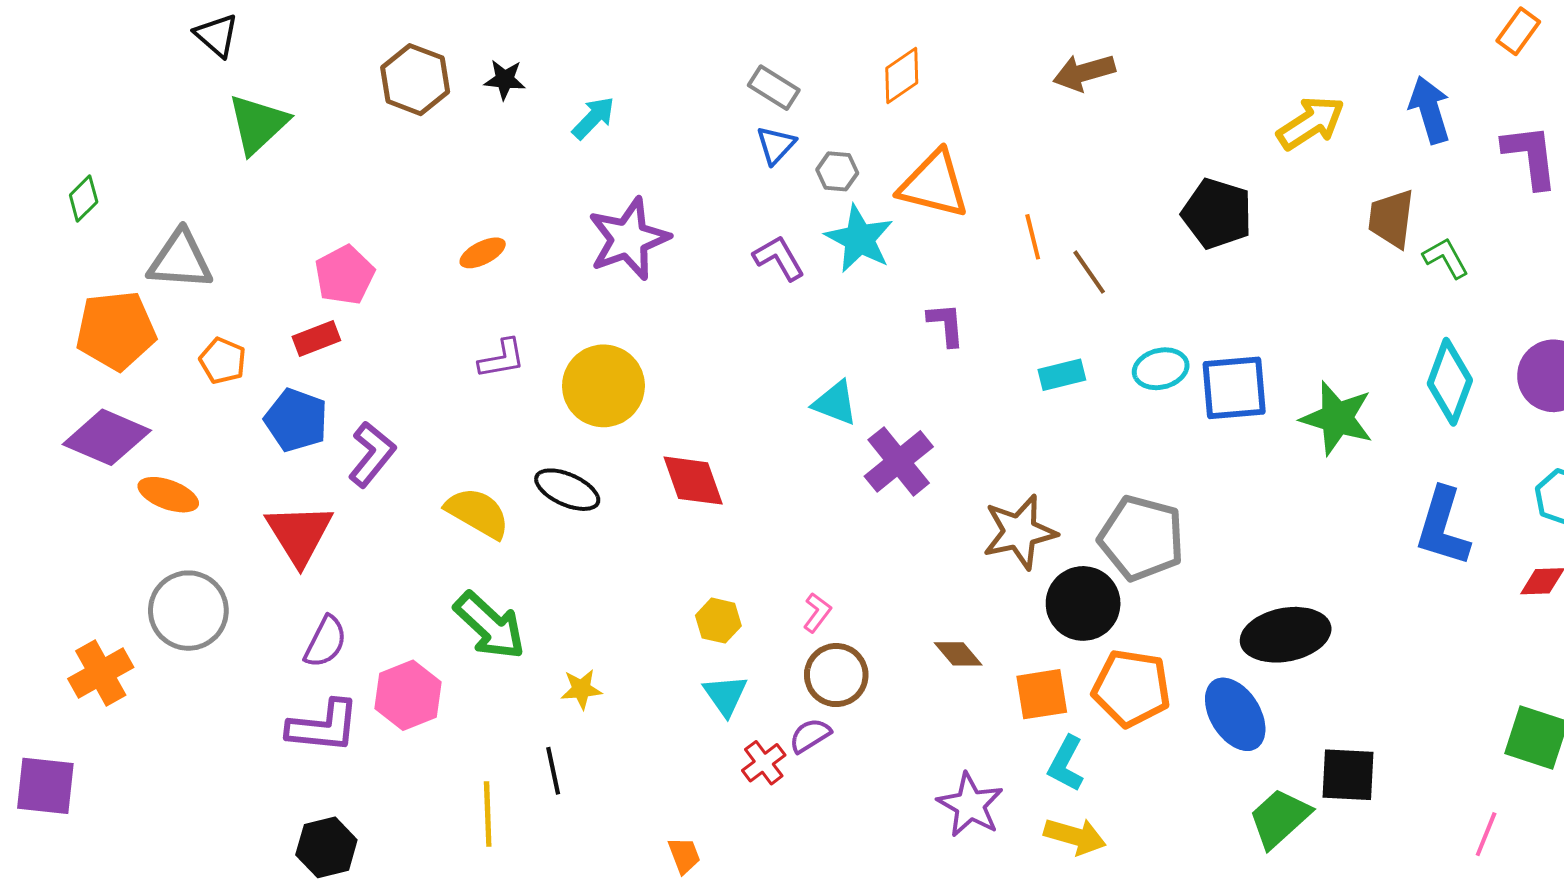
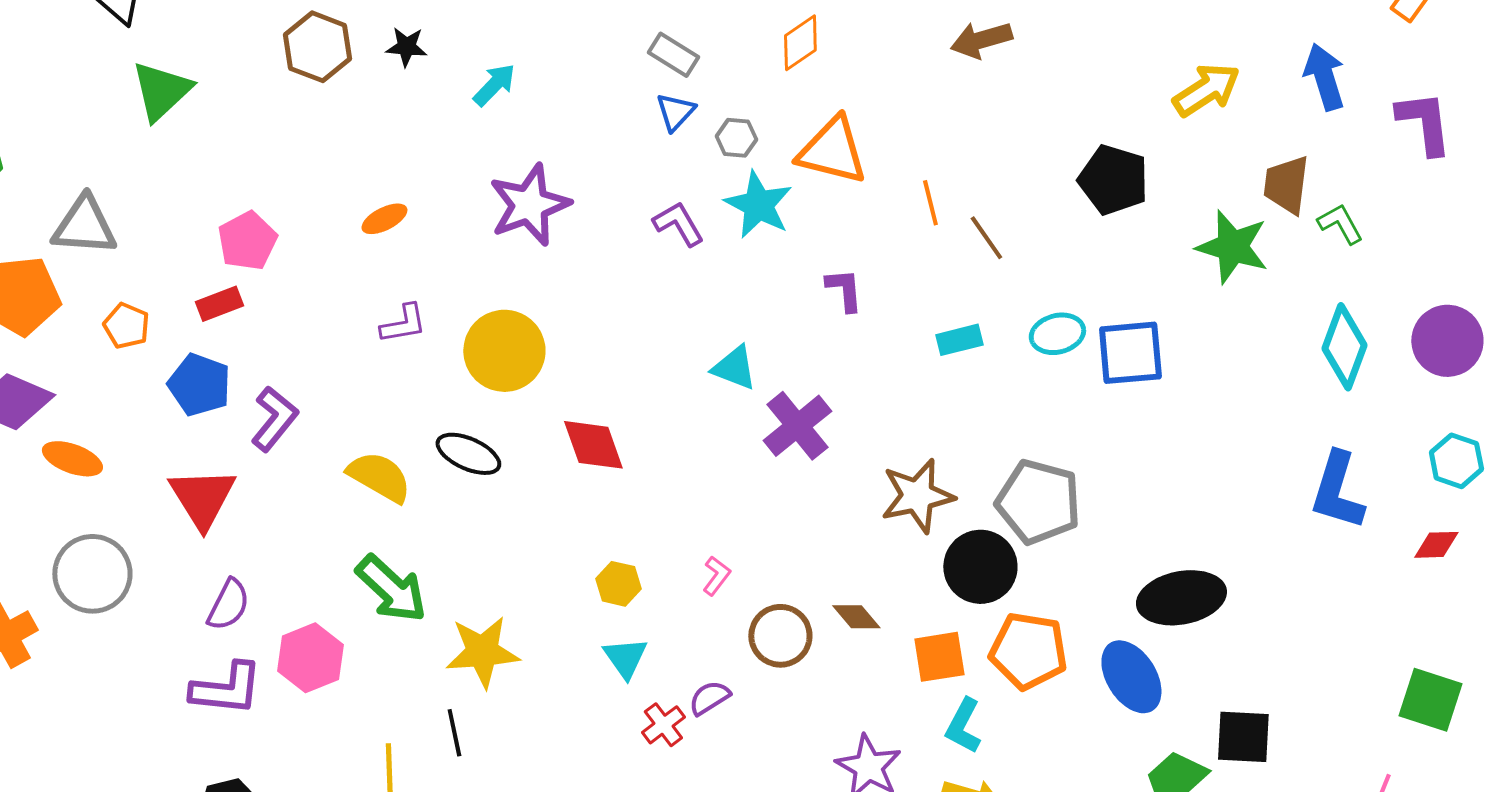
green star: (1337, 418) -> (1232, 247), moved
brown circle: (836, 675) -> (780, 636), moved
yellow star: (581, 689) -> (482, 652), size x1.8

